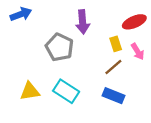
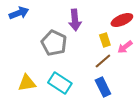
pink arrow: (138, 52) -> (125, 47), turned 84
blue rectangle: (113, 96) -> (103, 87), turned 42

